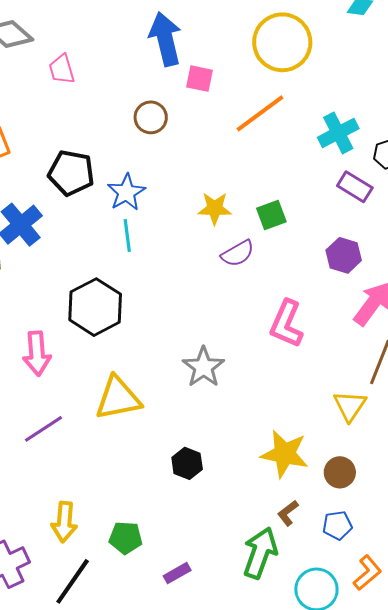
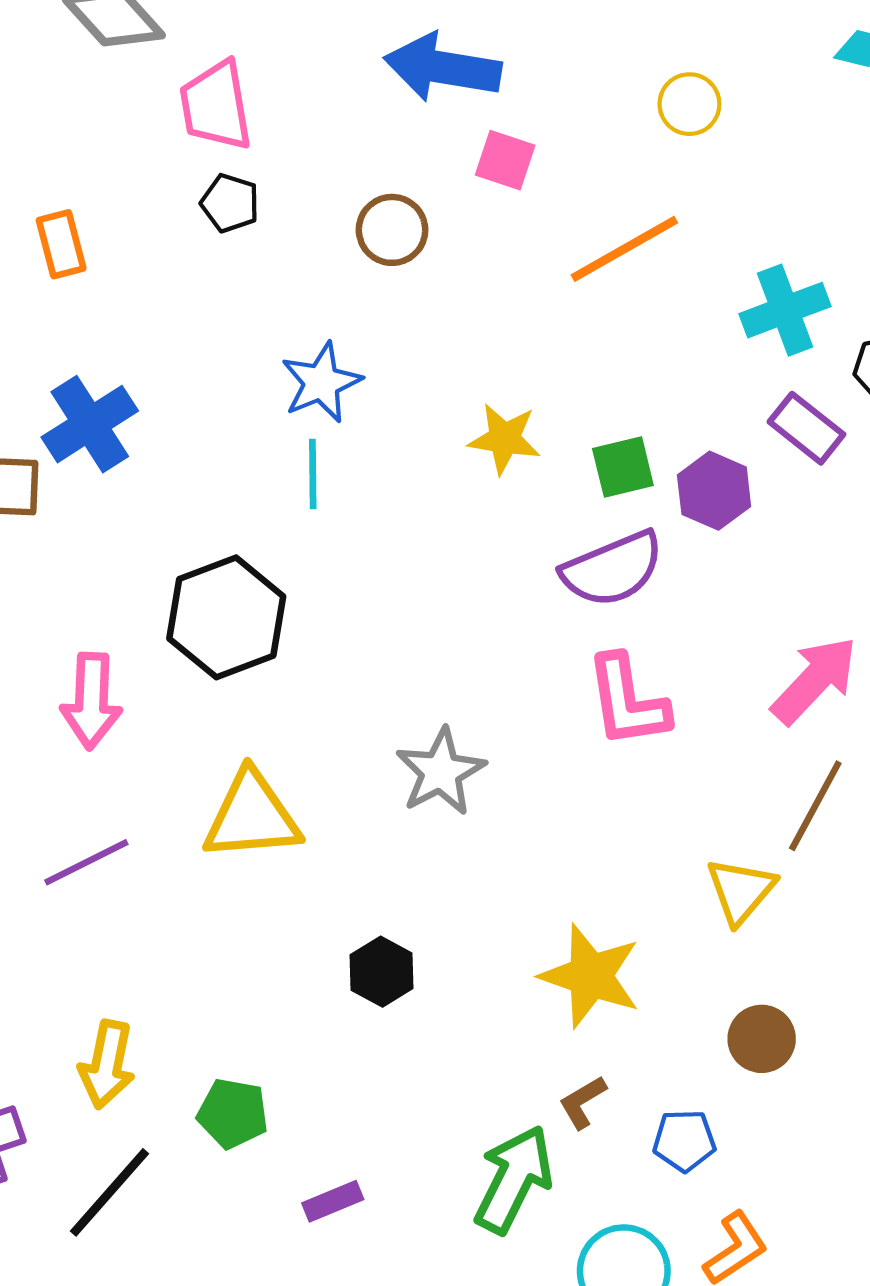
blue arrow: (165, 39) -> (443, 68), turned -74
yellow circle: (282, 42) -> (689, 104), size x0.5
pink trapezoid: (62, 69) -> (216, 106), size x1.4
black pentagon: (71, 173) -> (230, 203), moved, size x0.6
purple semicircle: (238, 254) -> (612, 569), moved, size x1.4
purple hexagon: (344, 255) -> (714, 491), moved
pink L-shape: (287, 324) -> (627, 701), turned -39
brown circle: (340, 472) -> (762, 1039), moved

